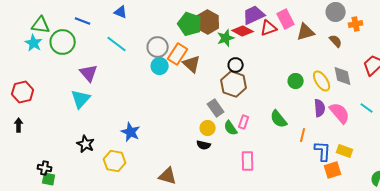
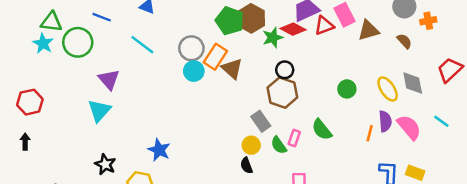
green circle: (296, 81) -> (347, 89), moved
green semicircle: (279, 119) -> (322, 130), moved
orange line: (303, 135) -> (370, 133), moved
black semicircle: (204, 145) -> (246, 166), turned 56

